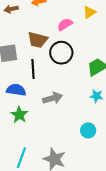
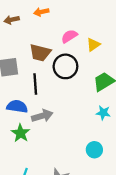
yellow triangle: (89, 12) -> (93, 45), moved
gray arrow: (53, 98) -> (42, 116), moved

